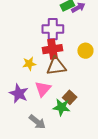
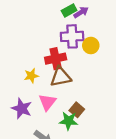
purple cross: (53, 29) -> (72, 36), moved
yellow circle: (85, 51) -> (91, 45), moved

